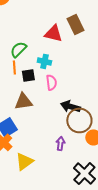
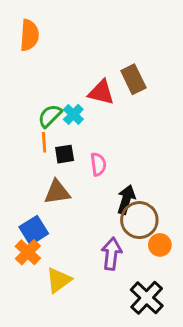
cyan cross: (44, 61) -> (73, 114), moved, turned 32
black arrow: (70, 106) -> (126, 199), turned 90
purple arrow: (60, 143) -> (111, 254), size x1.5

